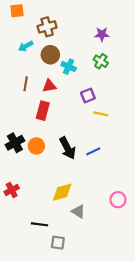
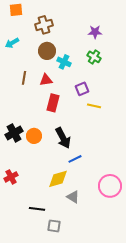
cyan arrow: (26, 46) -> (12, 43), moved
red rectangle: (43, 111) -> (53, 103), moved
blue line: (93, 151) -> (75, 159), moved
pink circle: (118, 200) -> (110, 186), size x1.5

